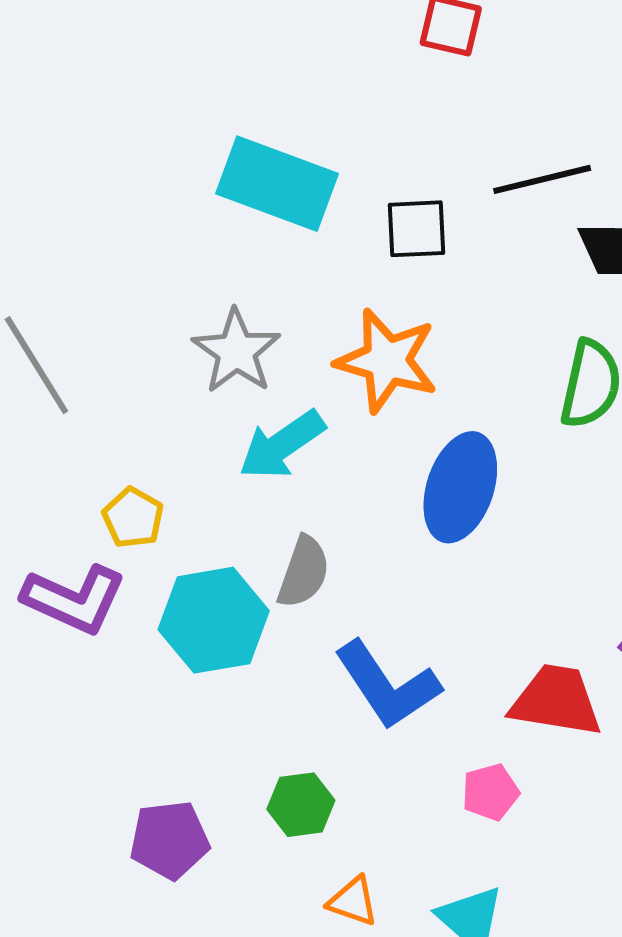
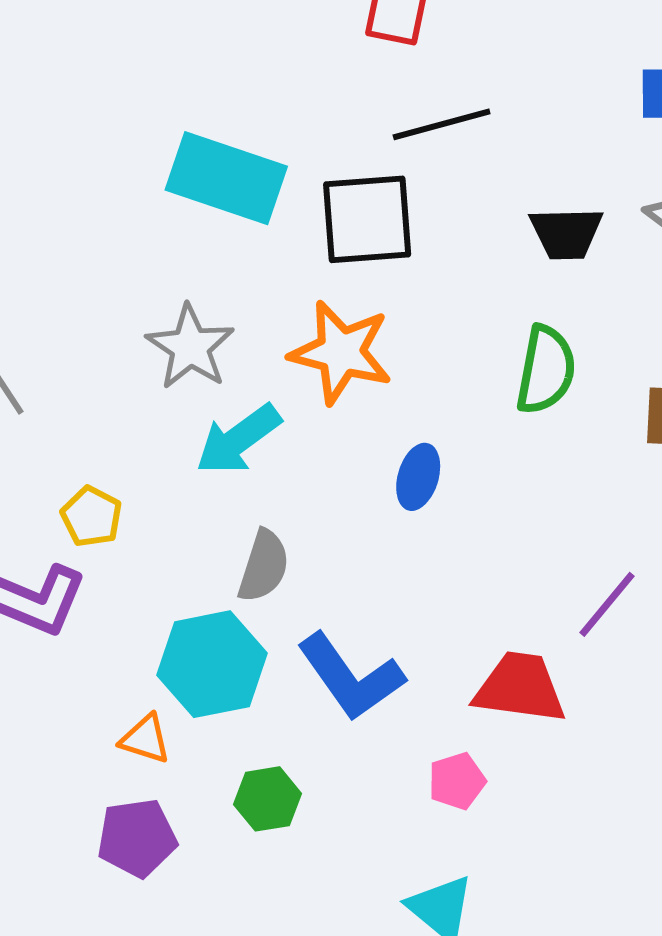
black line: (542, 179) -> (442, 124), moved
black square: (417, 229) -> (367, 219), size x1.5
blue ellipse: (460, 487) -> (418, 477), size x0.6
cyan hexagon: (214, 620) -> (212, 664), moved
orange triangle: (353, 901) -> (145, 739), moved

